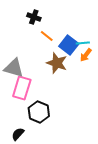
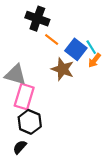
black cross: (34, 17) -> (37, 19), size x1.5
cyan line: (83, 43) -> (91, 47), turned 64
black hexagon: (39, 112) -> (30, 122), moved

